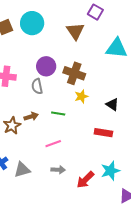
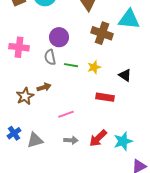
brown cross: (74, 73) -> (102, 33), moved
green line: (58, 113) -> (71, 65), moved
red rectangle: (103, 133) -> (105, 97), moved
red arrow: (85, 180) -> (98, 138), moved

